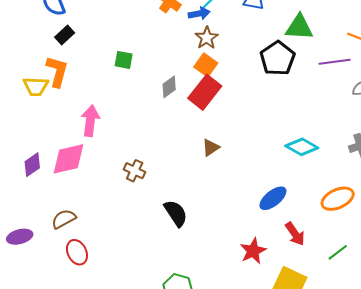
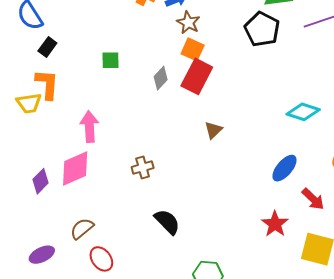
brown cross: (135, 171) -> (143, 168), turned -30
black semicircle: (176, 213) -> (167, 222), moved

